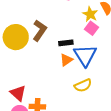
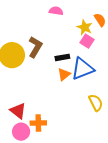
blue triangle: (85, 55) -> (82, 69), turned 45
yellow semicircle: (83, 85) -> (96, 103), moved, turned -90

